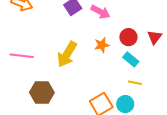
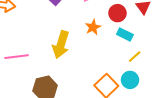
yellow line: (135, 83) -> (135, 57), turned -40

